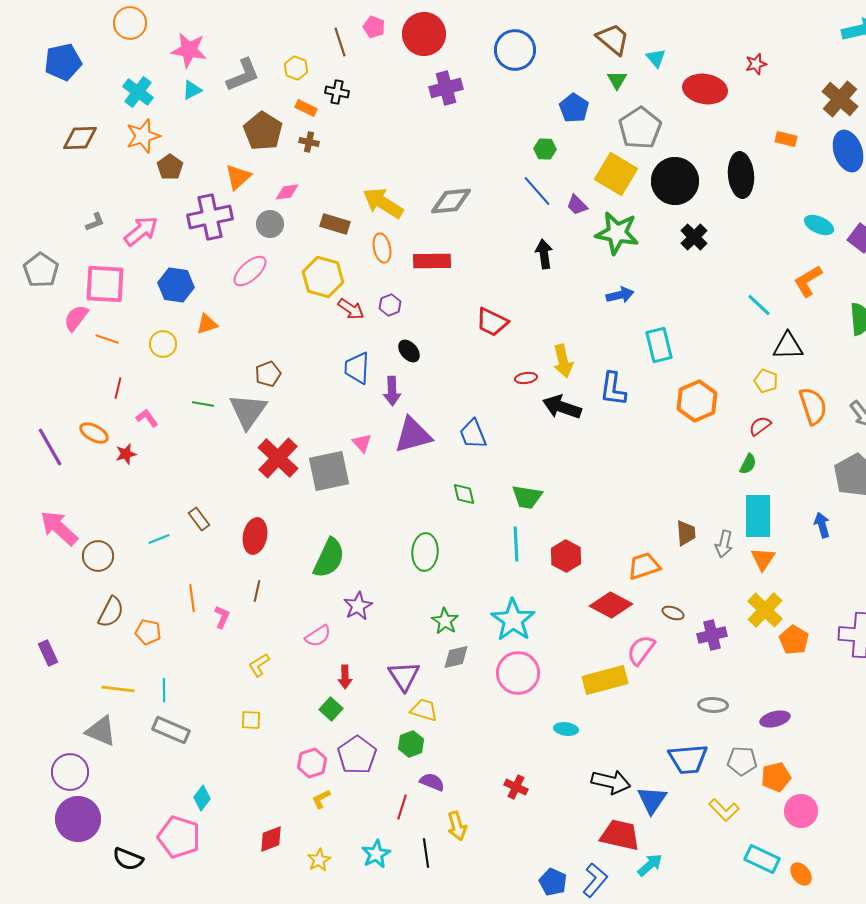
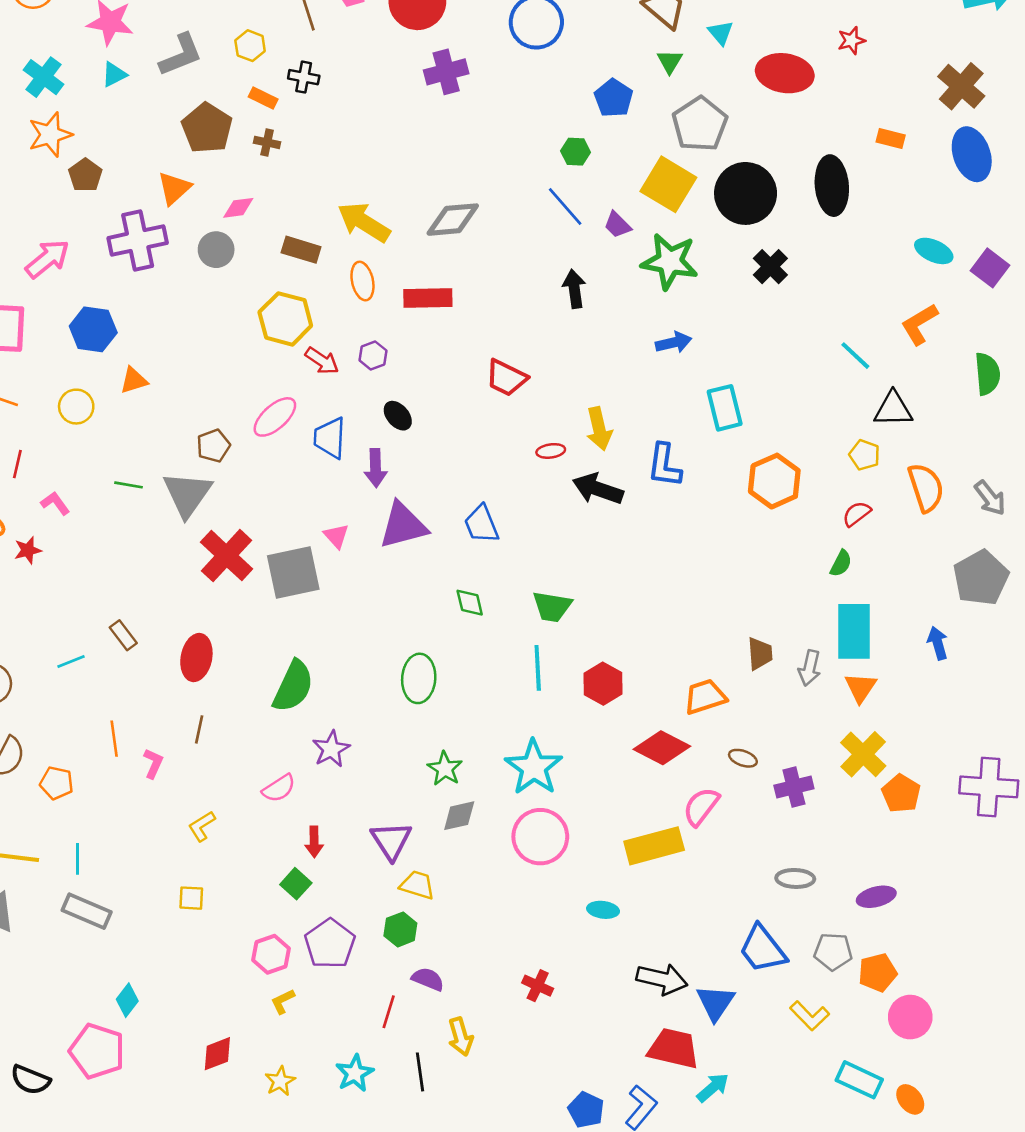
pink ellipse: (250, 271) -> (275, 417), moved
blue trapezoid: (688, 759) -> (763, 949), turned 57

